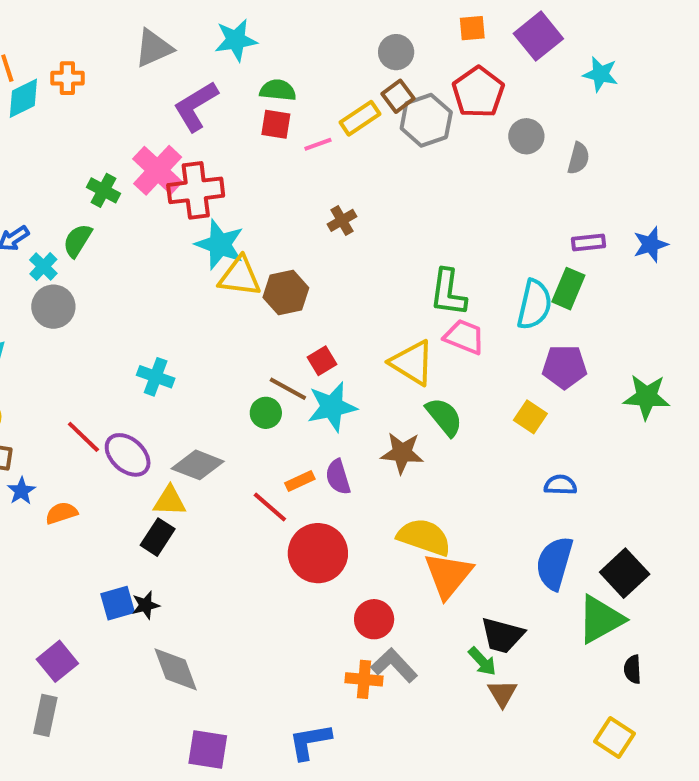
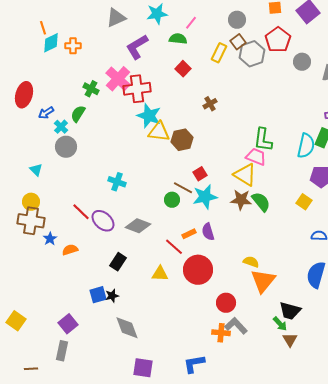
orange cross: (67, 78) -> (73, 46), moved
yellow rectangle: (360, 118) -> (219, 53), turned -30
red square: (276, 124) -> (183, 69), moved, turned 35
pink line: (318, 144) -> (191, 23), moved, turned -32
pink trapezoid: (464, 337) -> (256, 157), moved
brown star: (402, 453) -> (241, 200), moved
yellow triangle: (170, 501) -> (160, 274), moved
yellow semicircle: (424, 537) -> (251, 262), size x0.6

